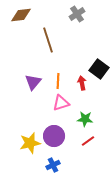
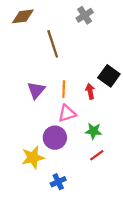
purple circle: (54, 136) -> (55, 138), moved

